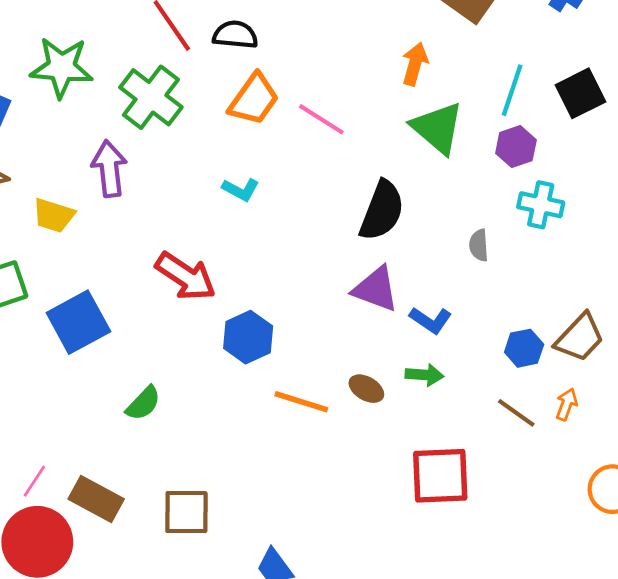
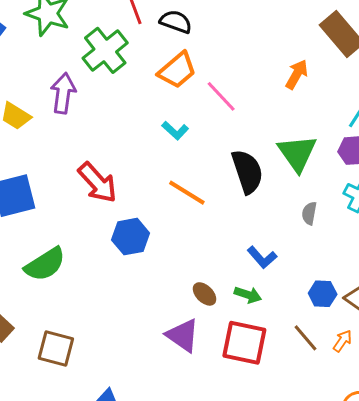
green triangle: (437, 128) -> (297, 153), moved
cyan L-shape: (241, 190) -> (175, 131), moved
black semicircle: (382, 211) -> (247, 172), turned -54
purple triangle: (376, 289) -> (183, 335), moved
orange line: (301, 402) -> (187, 193), moved
green semicircle: (143, 403) -> (45, 264), size x1.5
red square: (440, 476) -> (244, 343), moved

